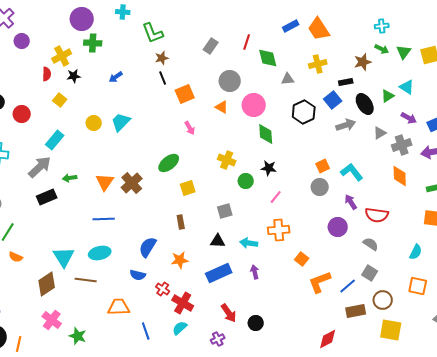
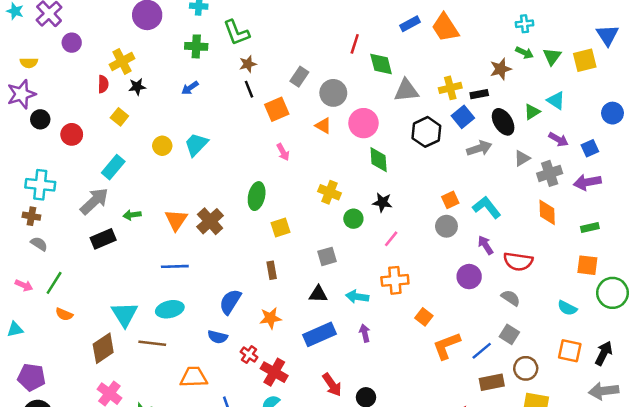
green cross: (93, 43) -> (196, 46), moved
gray rectangle: (211, 46) -> (299, 77), moved
yellow cross: (318, 64) -> (450, 88), moved
gray triangle: (288, 79) -> (406, 90), size x1.5
green ellipse: (169, 163) -> (257, 196), turned -40
cyan semicircle: (416, 252) -> (567, 308), turned 91

